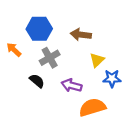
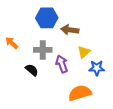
blue hexagon: (39, 29) -> (47, 18), moved
gray cross: (50, 58) -> (43, 50), turned 30
purple arrow: (72, 85) -> (62, 64), moved, turned 54

